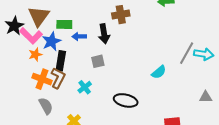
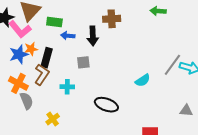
blue star: (51, 41) -> (19, 54), moved
orange star: (35, 54) -> (31, 49), moved
orange cross: (42, 79) -> (18, 83), moved
cyan cross: (85, 87) -> (67, 87), turned 32

